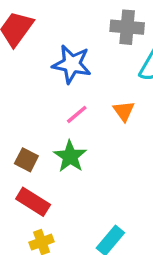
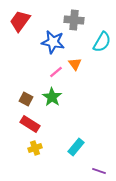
gray cross: (127, 27) -> (74, 20), moved
orange triangle: (124, 111) -> (75, 64), moved

